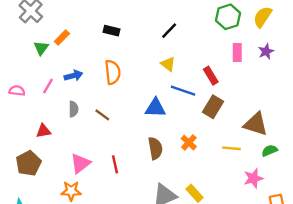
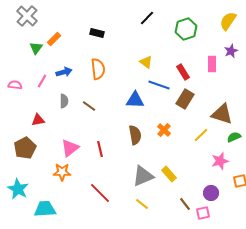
green hexagon: (228, 17) -> (186, 29), moved
black line: (169, 31) -> (147, 18), moved
pink rectangle: (237, 53) -> (212, 64), moved
yellow line: (231, 148) -> (201, 135), turned -49

